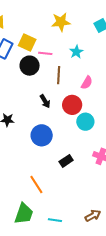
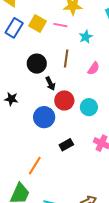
pink line: (45, 53) -> (60, 25), moved
black circle: (30, 66) -> (37, 64), moved
red circle: (72, 105) -> (64, 100), moved
orange line: (36, 184) -> (35, 166), turned 60

